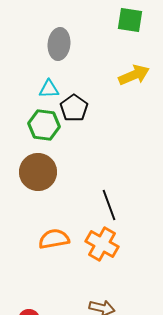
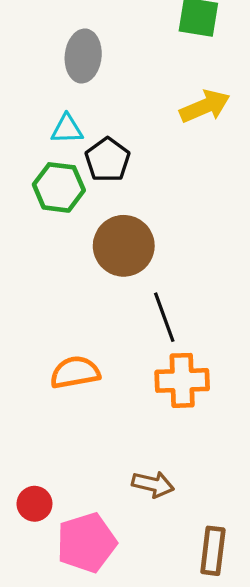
brown circle: (38, 172) -> (124, 246), moved
orange cross: (102, 244) -> (182, 380), moved, turned -32

